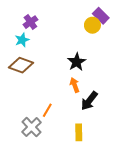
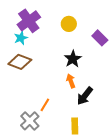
purple rectangle: (101, 16) -> (100, 38), moved
purple cross: (30, 22) -> (29, 21), size x1.6
yellow circle: (92, 25) -> (69, 24), moved

